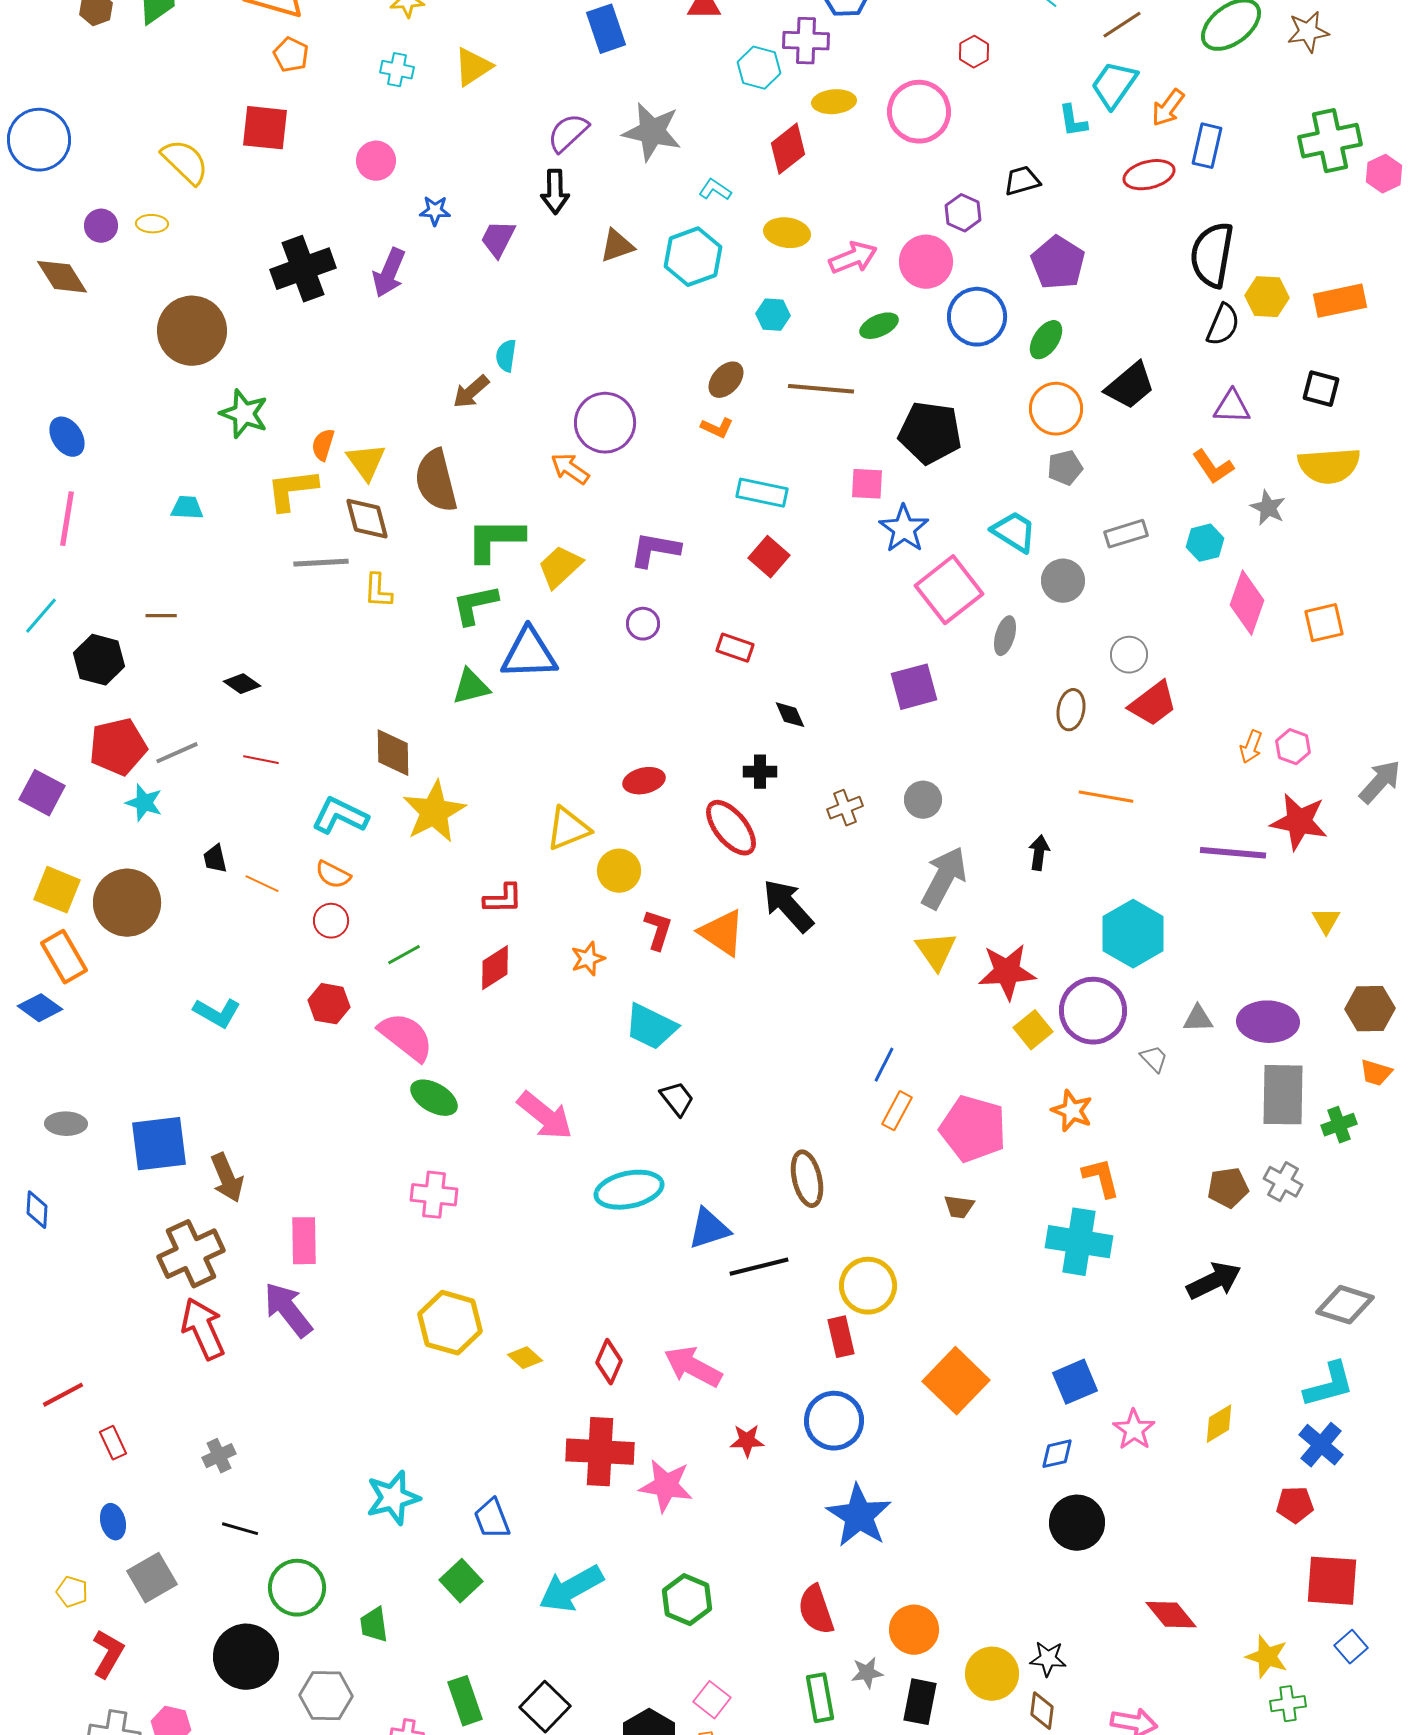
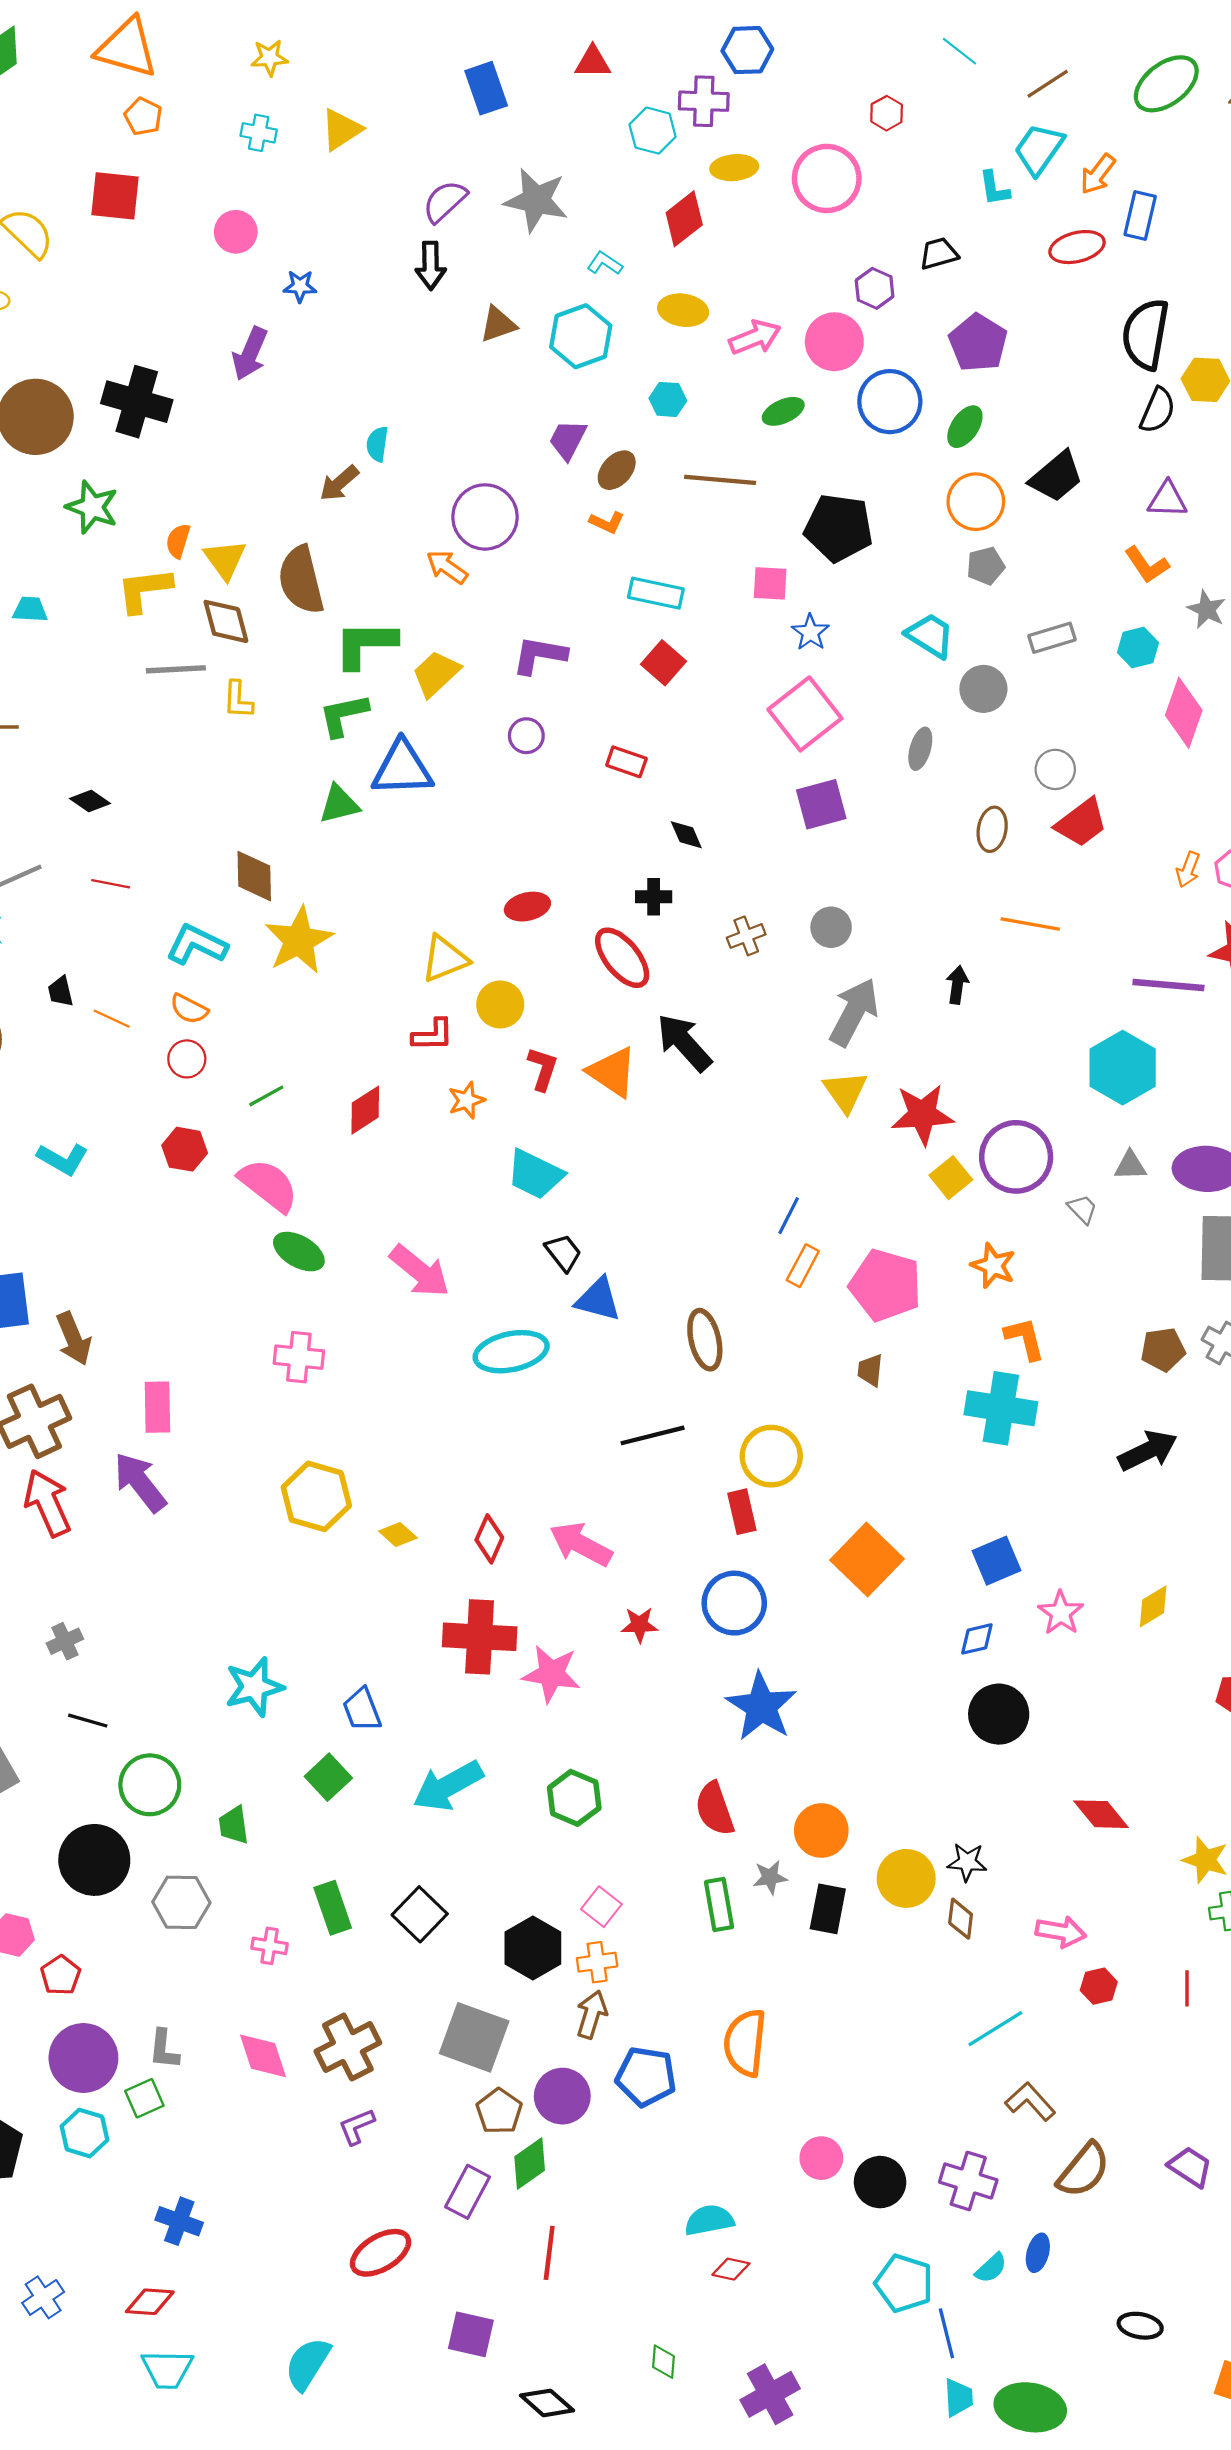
purple trapezoid: (498, 239) -> (568, 440), moved
black cross: (303, 269) -> (137, 402), moved, turned 36
blue star: (904, 529) -> (810, 632), size x0.7
pink square: (949, 590) -> (805, 714), moved
red L-shape: (503, 899) -> (433, 1035), moved
cyan hexagon: (1133, 934) -> (1123, 1068), moved
brown trapezoid: (959, 1207) -> (870, 1370), turned 88
blue triangle: (709, 1229) -> (598, 1299), moved, turned 33

